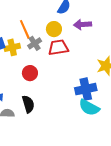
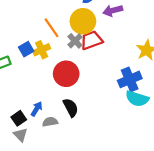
yellow circle: (54, 29) -> (83, 21), size x1.5
gray cross: (35, 43) -> (75, 41), moved
red circle: (30, 73) -> (66, 74), size x1.5

